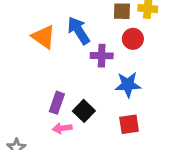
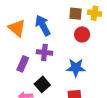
purple cross: (102, 56) -> (44, 52), moved
purple rectangle: (57, 103) -> (23, 64), moved

